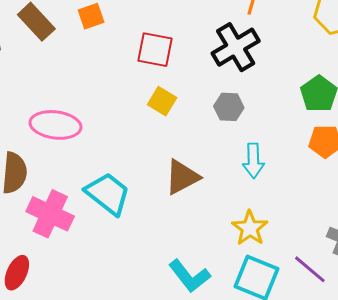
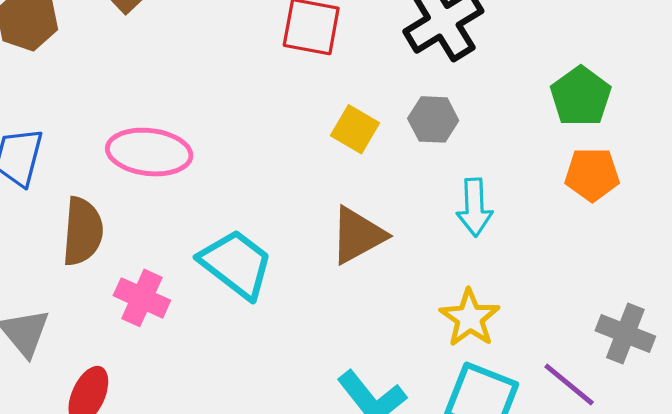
yellow square: (162, 101) -> (355, 129), moved
pink cross: (50, 214) -> (142, 298), size x0.7

